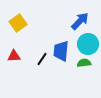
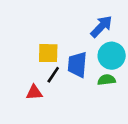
yellow square: (18, 23) -> (48, 53), moved, turned 36
red triangle: (14, 56) -> (34, 92), moved

